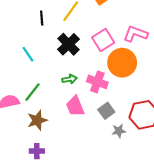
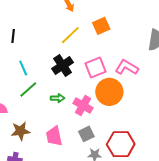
black line: (42, 18) -> (13, 36), moved
green line: (33, 92) -> (28, 90), moved
pink trapezoid: (75, 106) -> (54, 136), moved

